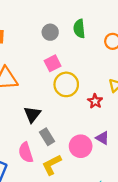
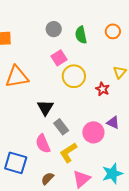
green semicircle: (79, 29) -> (81, 35), moved

